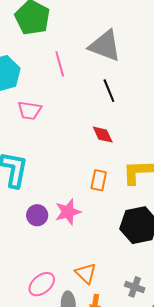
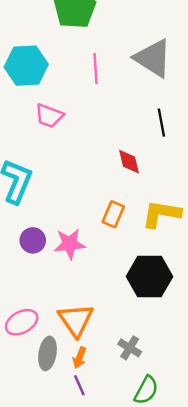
black line: (109, 91) -> (161, 123), moved
orange triangle: (86, 273) -> (76, 320), size x1.4

